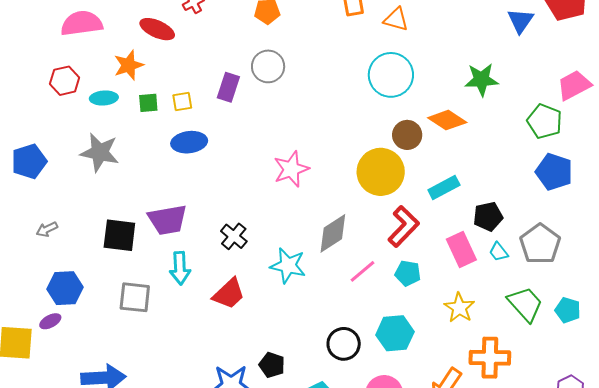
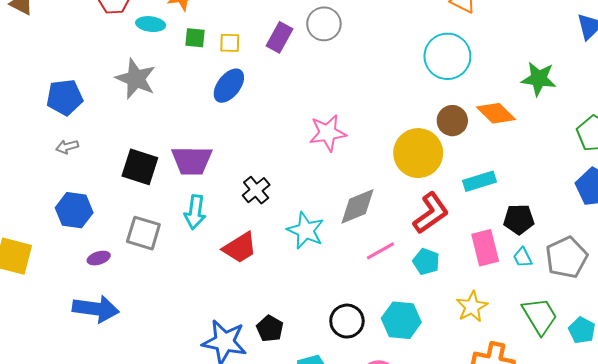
blue ellipse: (189, 142) -> (229, 86), turned -56
blue pentagon: (29, 161) -> (65, 97), moved
purple ellipse: (50, 321) -> (99, 258), moved

